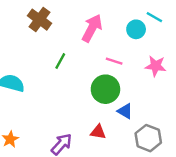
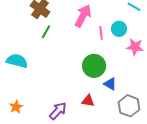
cyan circle: (136, 29) -> (119, 29), moved
green line: (60, 61) -> (46, 32), moved
pink line: (114, 61) -> (101, 33), moved, turned 64

